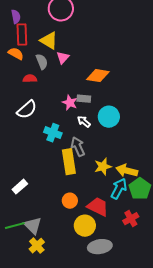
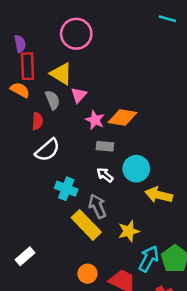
red semicircle: (30, 79) -> (37, 121), turned 96
pink star: (70, 103) -> (95, 120), moved
white semicircle: (27, 110) -> (47, 150), moved
yellow rectangle: (69, 162) -> (86, 225), turned -35
yellow arrow: (127, 171) -> (159, 195), moved

